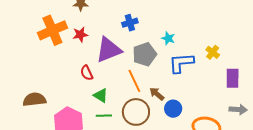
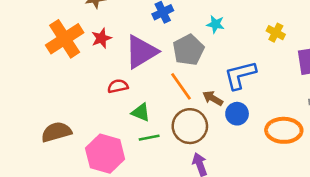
blue L-shape: (181, 63) -> (240, 75), moved
red semicircle: (87, 73) -> (118, 86), turned 112

